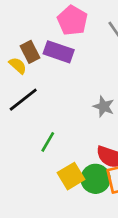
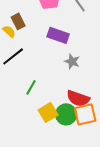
purple rectangle: (59, 52) -> (58, 35), moved

